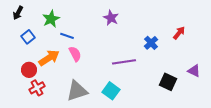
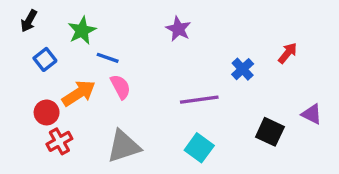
cyan square: (111, 91) -> (199, 148), moved

